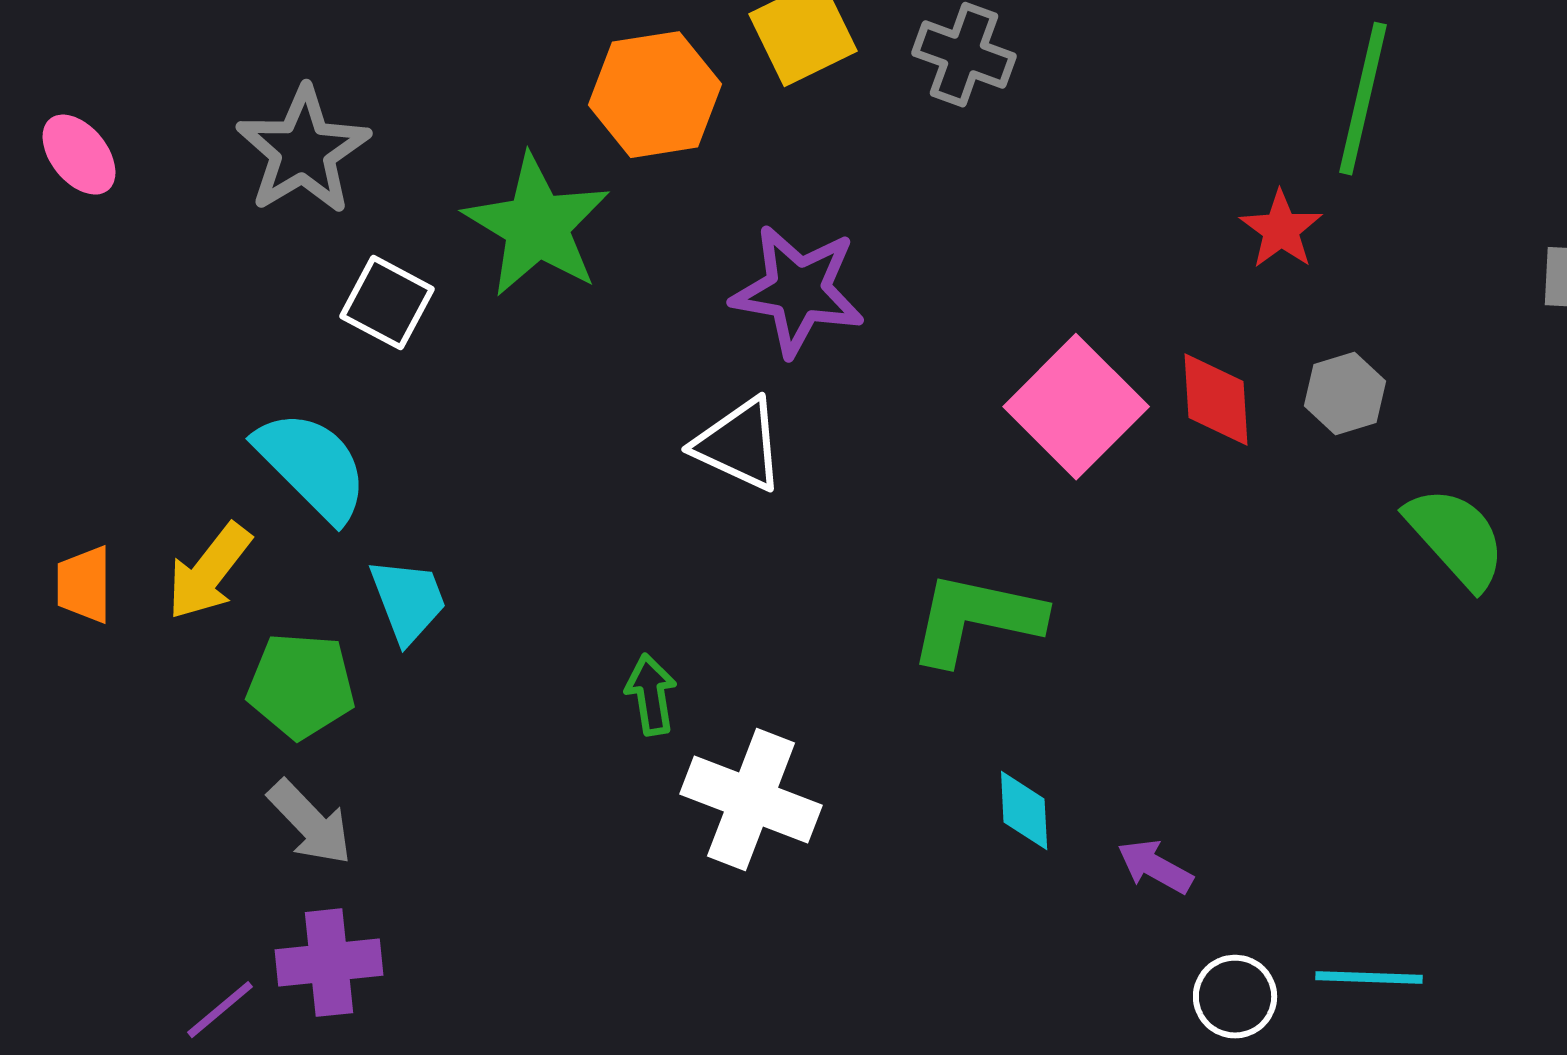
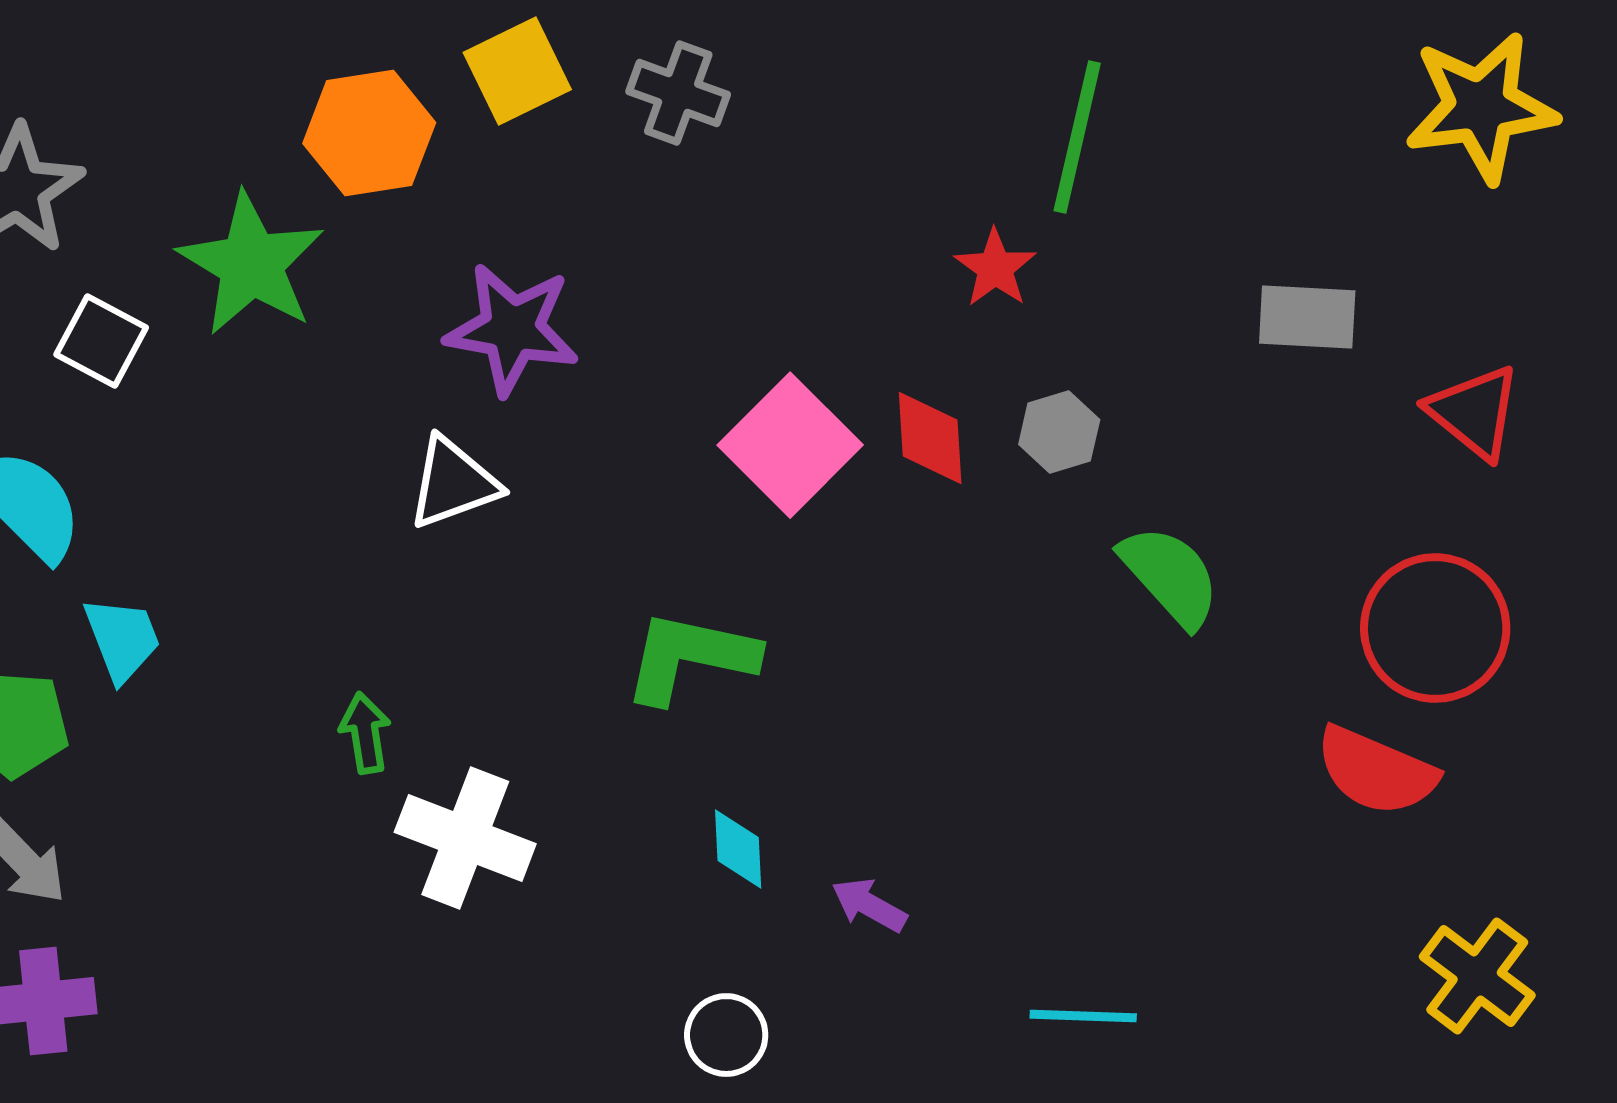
white triangle: (739, 445) -> (453, 483), turned -45
white circle: (1235, 997) -> (726, 1035), moved

